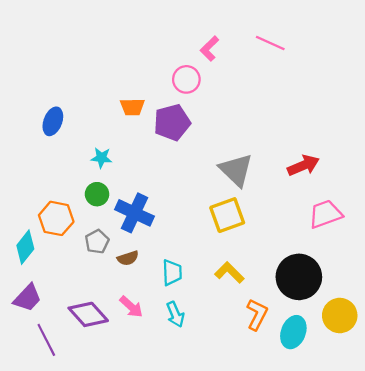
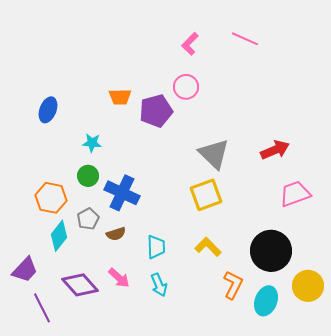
pink circle: (186, 79) -> (186, 87), moved
cyan diamond: (25, 247) -> (59, 236), moved

